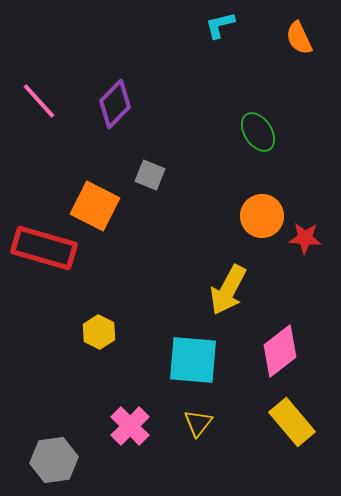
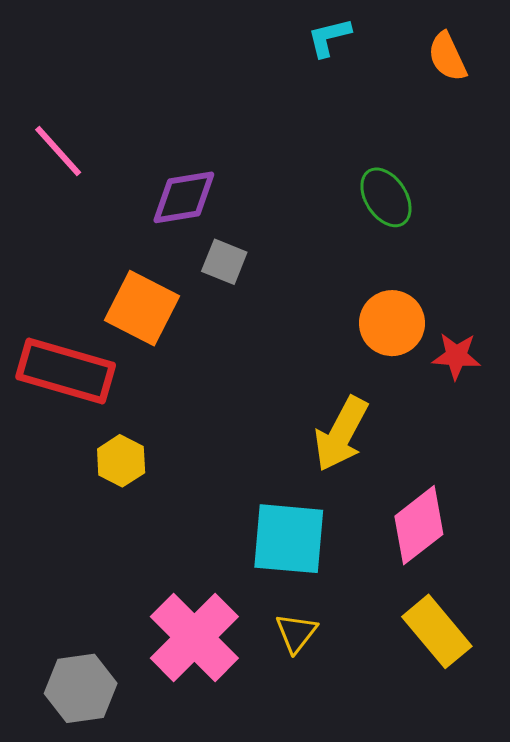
purple diamond: (115, 104) -> (184, 197), moved, turned 36
yellow hexagon: (99, 332) -> (121, 461), moved
pink cross: (130, 426) -> (194, 637), size x1.5

